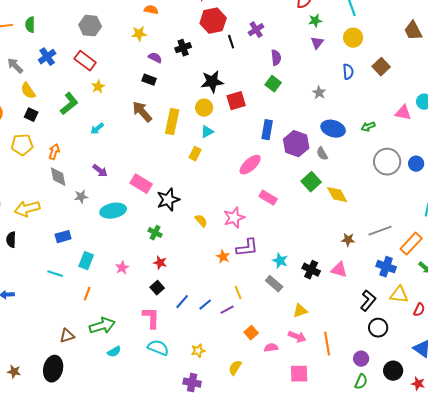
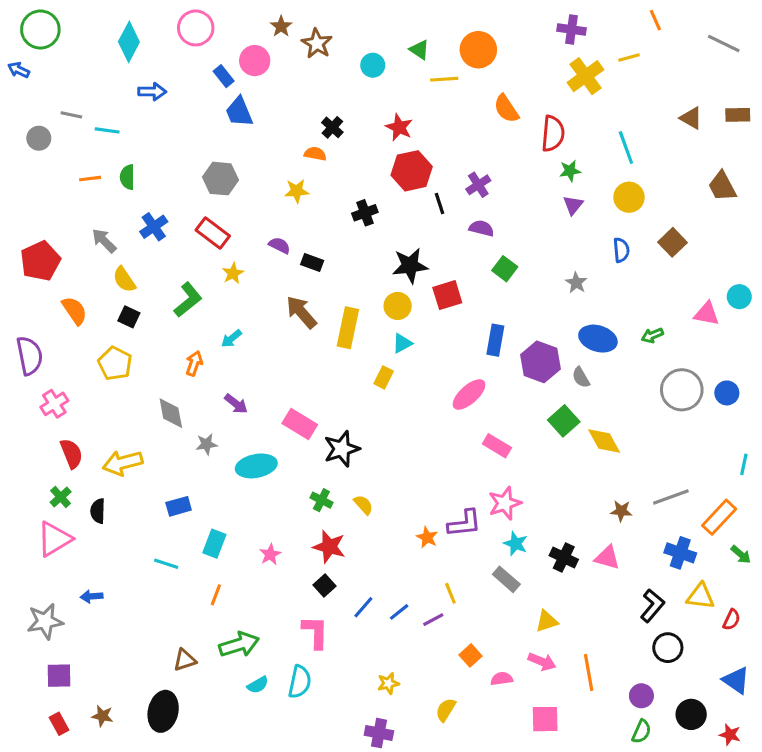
purple semicircle: (155, 58) -> (280, 245), moved
purple semicircle: (276, 58) -> (481, 228), moved, turned -70
yellow pentagon: (22, 145) -> (115, 363), turned 30
orange arrow: (54, 152) -> (194, 363), moved
pink star: (234, 218) -> (505, 503), moved
yellow semicircle: (201, 221) -> (363, 505), moved
red star: (160, 263) -> (329, 547), size x1.5
cyan semicircle: (158, 348) -> (300, 682), moved, turned 80

